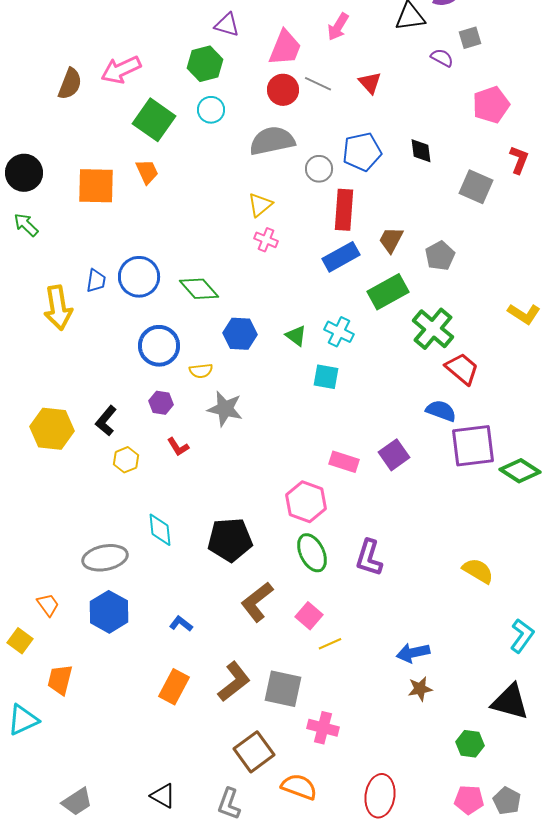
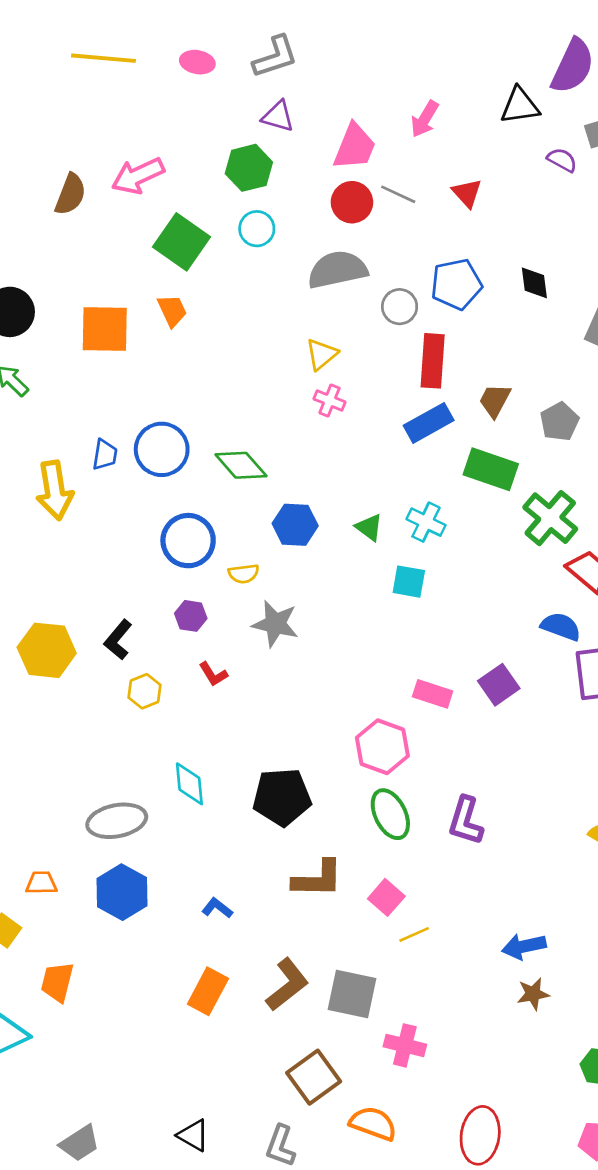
green rectangle: (388, 292) -> (491, 469), turned 48
brown L-shape: (257, 602) -> (318, 879), turned -141
orange trapezoid: (48, 605) -> (41, 883), turned -55

